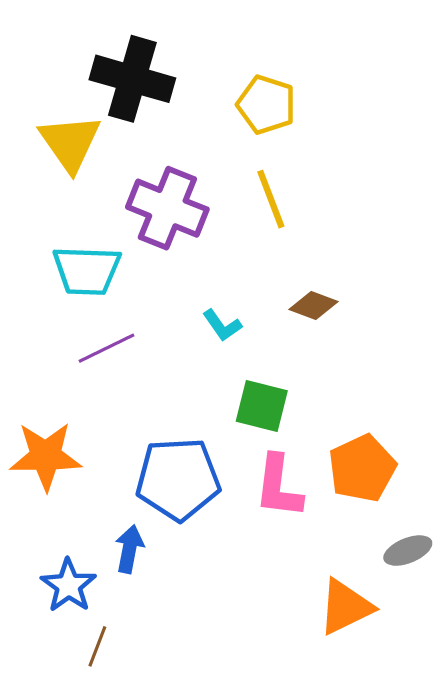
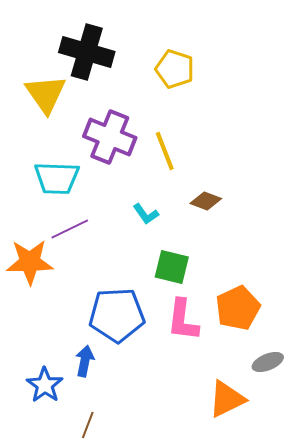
yellow line: (271, 199) -> (165, 151), moved
orange star: (46, 456) -> (30, 262), moved
brown line: (97, 646) -> (88, 425), moved

